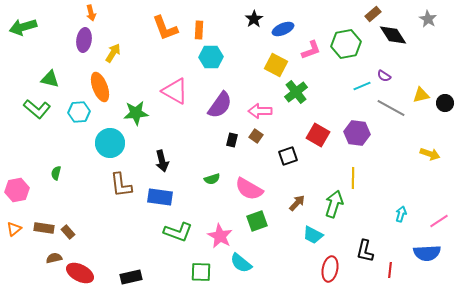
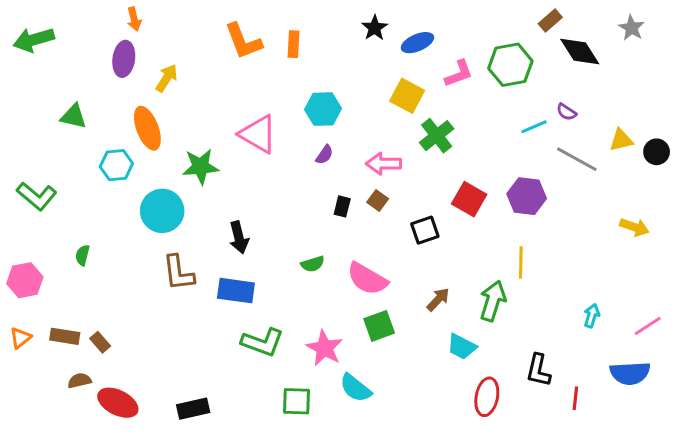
cyan hexagon: (211, 57) -> (323, 109), moved
purple semicircle: (220, 105) -> (324, 155), size x0.5
green L-shape: (37, 109) -> (37, 196), moved

